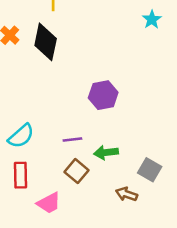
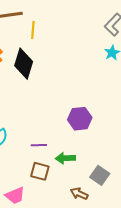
purple hexagon: (103, 95) -> (80, 119), moved
brown square: (76, 171) -> (40, 171), turned -30

